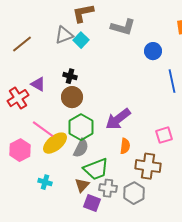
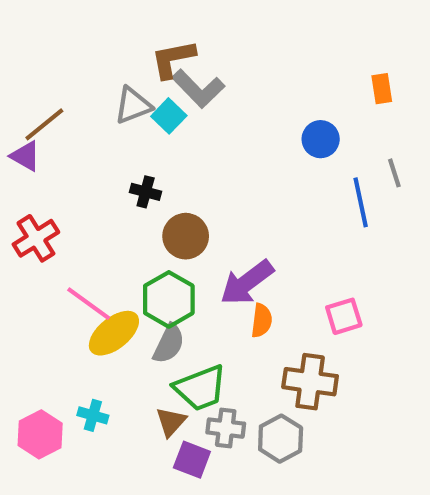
gray L-shape: (123, 27) -> (198, 89), moved, turned 30
purple triangle: (38, 84) -> (25, 156), moved
brown circle: (72, 97) -> (186, 236), moved
orange semicircle: (125, 146) -> (262, 320), moved
pink hexagon: (20, 150) -> (40, 434), moved

